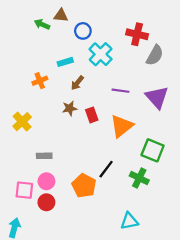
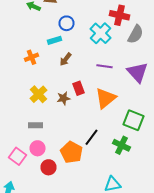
blue circle: (83, 31) -> (66, 23), moved
cyan cross: (101, 54) -> (100, 33), moved
brown star: (70, 108) -> (64, 98), moved
yellow cross: (22, 122) -> (38, 94), moved
pink square: (24, 190) -> (18, 156), turned 30
red circle: (46, 202) -> (48, 167), moved

